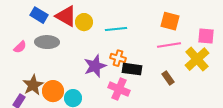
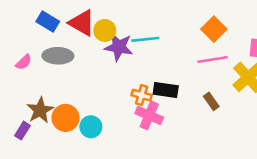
orange square: (170, 21) -> (214, 29), turned 30
orange cross: (118, 58) -> (142, 95), moved
purple star: (95, 66) -> (119, 47), moved, turned 30

